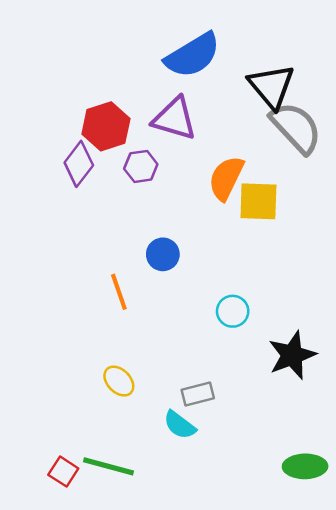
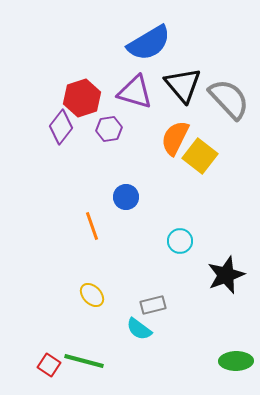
black triangle: (271, 86) -> (183, 85), moved
yellow square: (258, 201) -> (200, 156), turned 36

